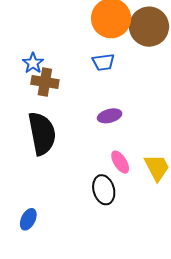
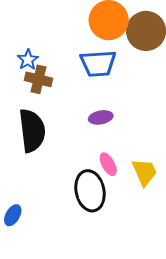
blue trapezoid: (103, 62) -> (98, 63), size x1.6
black ellipse: (104, 190) -> (90, 191), size x1.4

